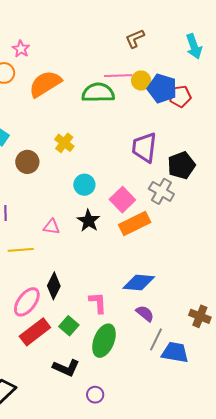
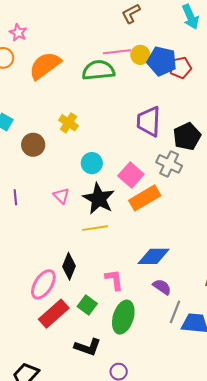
black star: (89, 221) -> (99, 199), size x1.4
pink triangle: (52, 227) -> (61, 196), moved, turned 42
yellow line: (21, 250) -> (95, 228), moved

